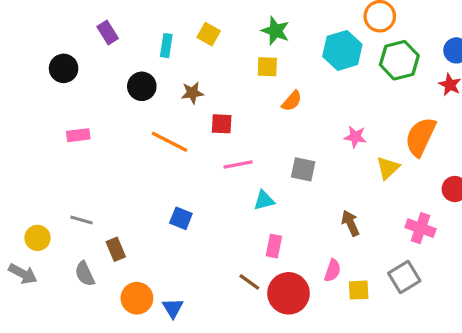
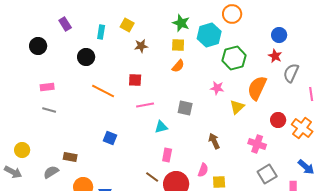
green star: (275, 31) -> (181, 23), moved
green hexagon: (399, 60) -> (234, 58), moved
yellow square: (267, 67) -> (178, 45), moved
brown star: (192, 93) -> (141, 46), moved
gray line: (81, 220) -> (49, 110), moved
brown rectangle: (116, 249) -> (70, 157), turned -56
gray semicircle: (85, 274) -> (51, 172), turned 84
gray square: (404, 277) -> (267, 174), moved

